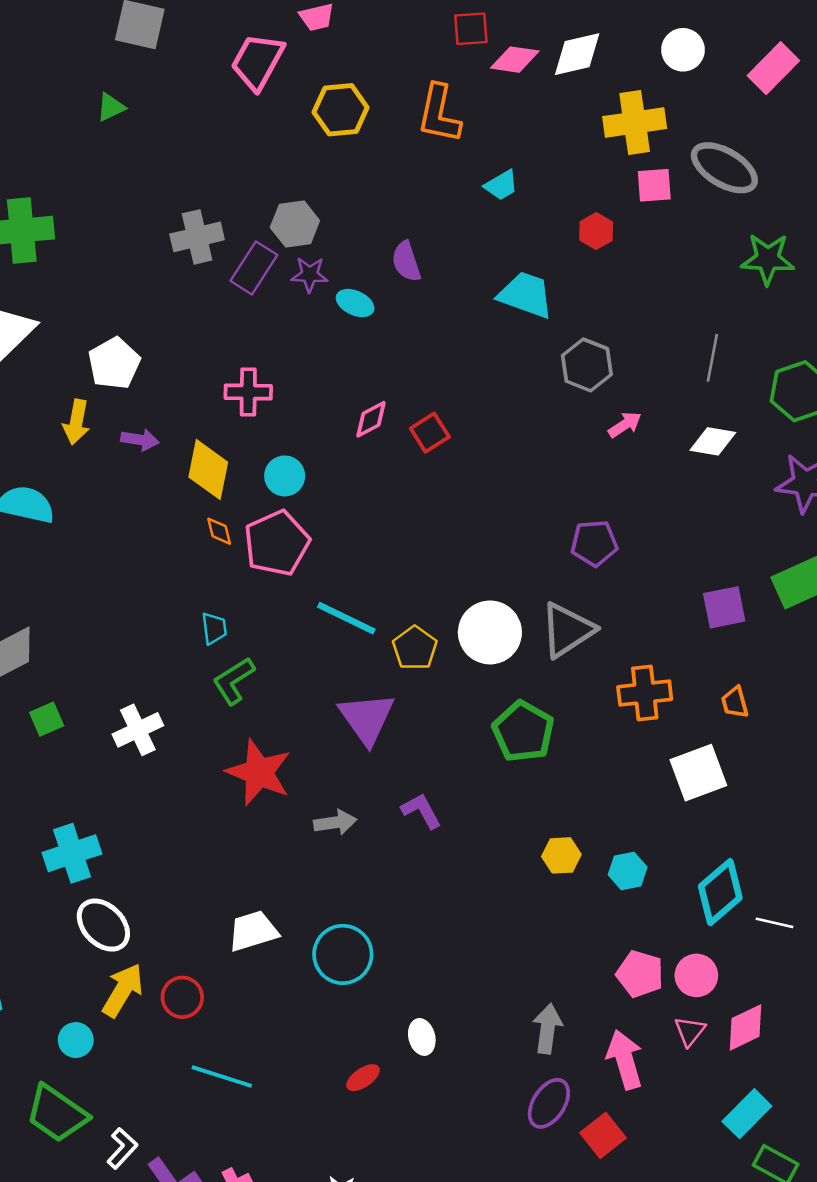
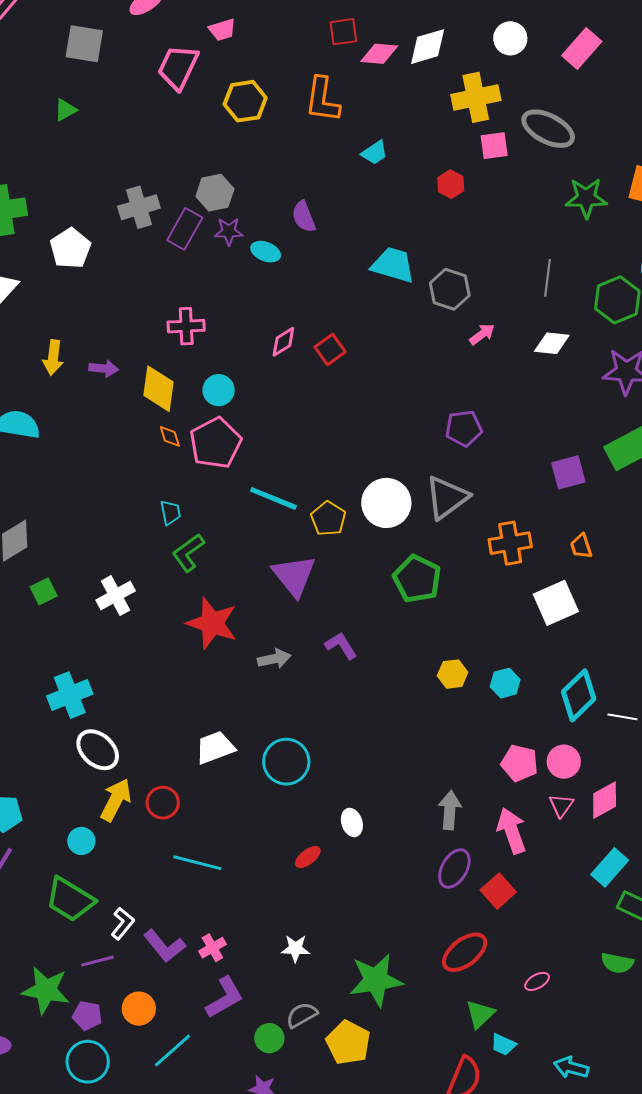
cyan trapezoid: (526, 295) -> (393, 265), moved
white pentagon: (114, 363) -> (70, 248), moved

